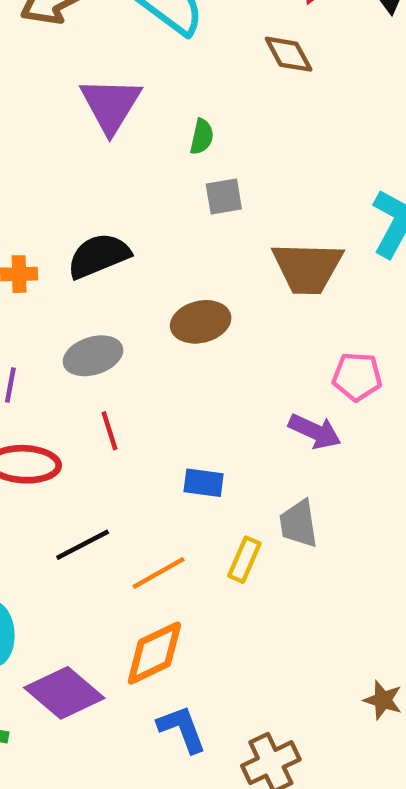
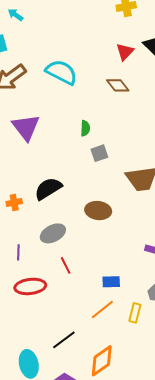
purple triangle: (111, 105) -> (26, 127), moved
brown ellipse: (201, 322) -> (98, 211), turned 30
black line: (83, 545) -> (64, 340), moved
orange line: (159, 573) -> (102, 310), moved

